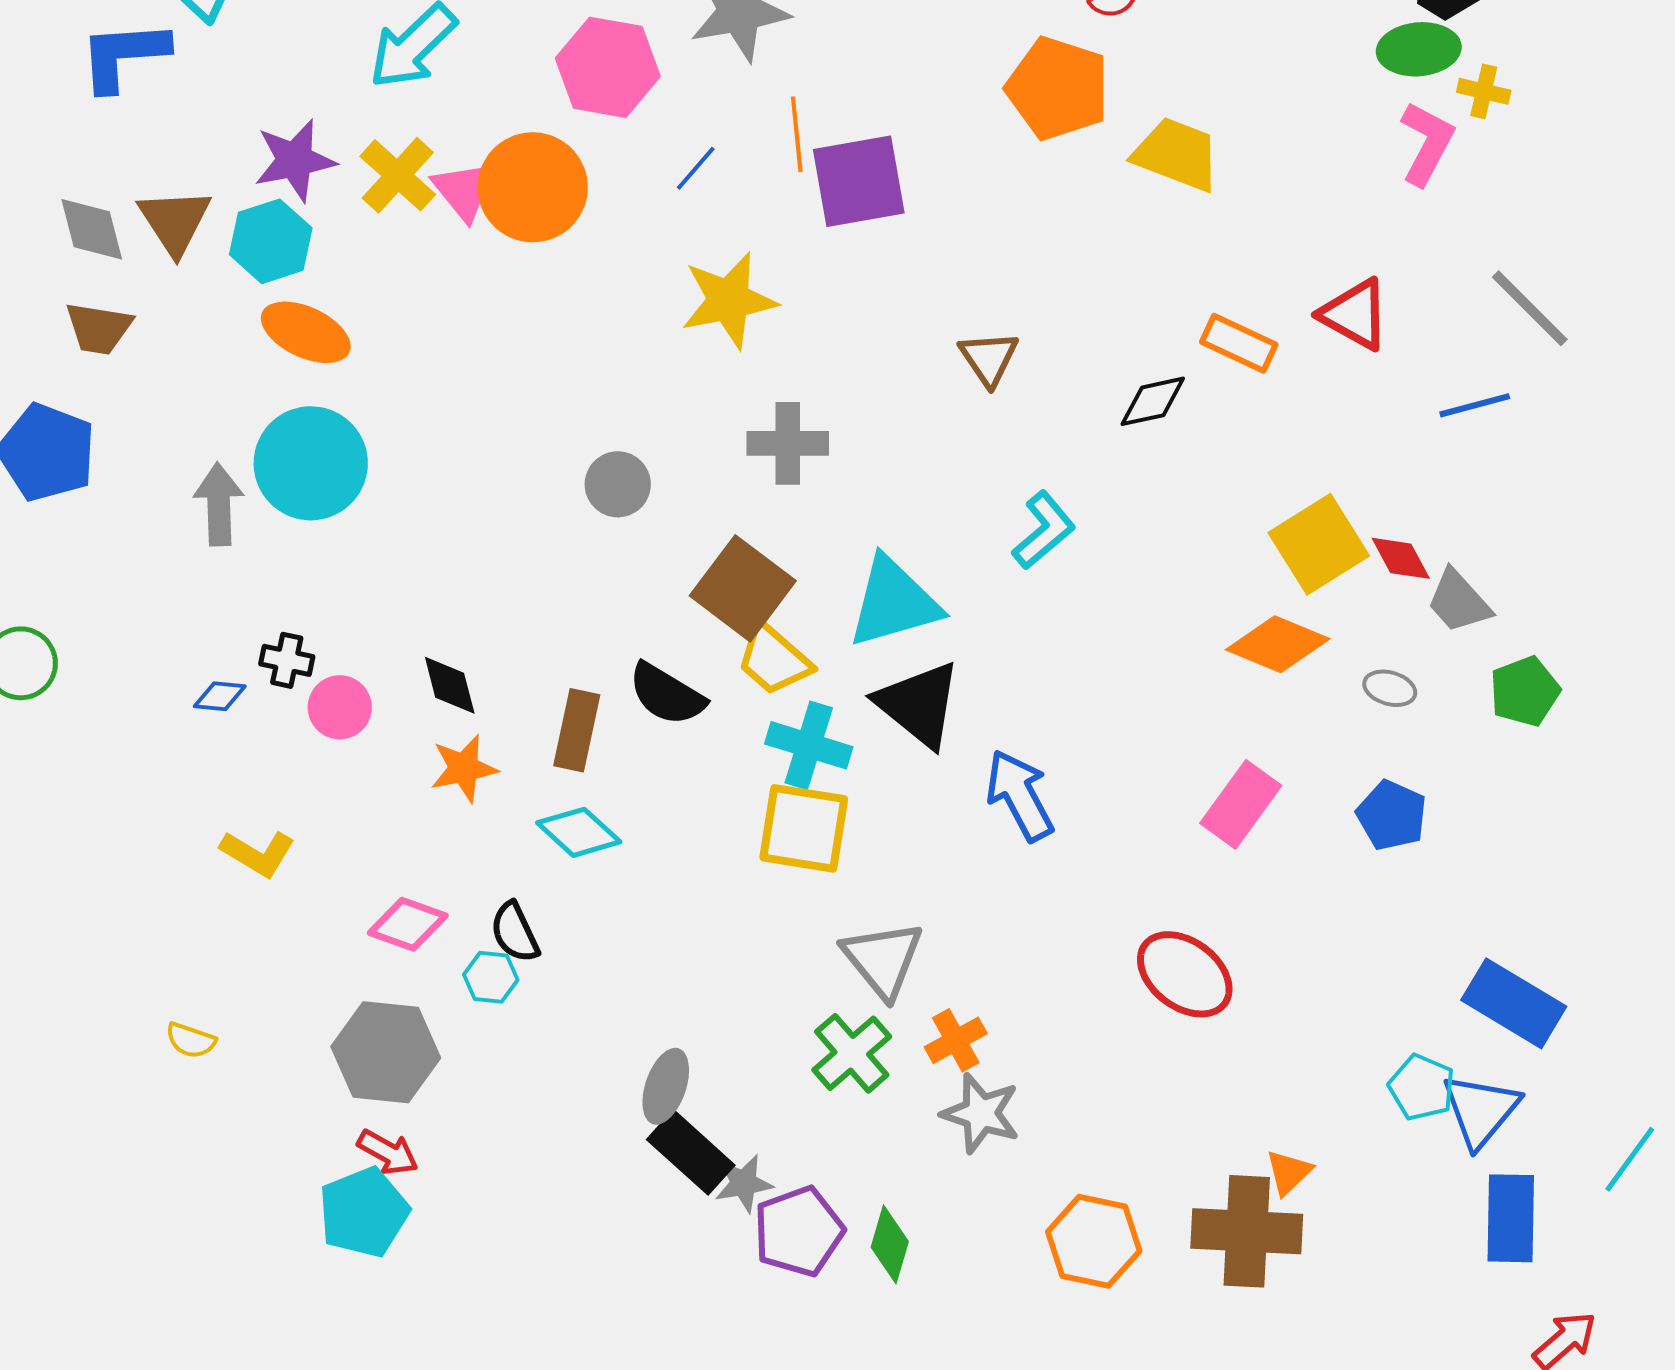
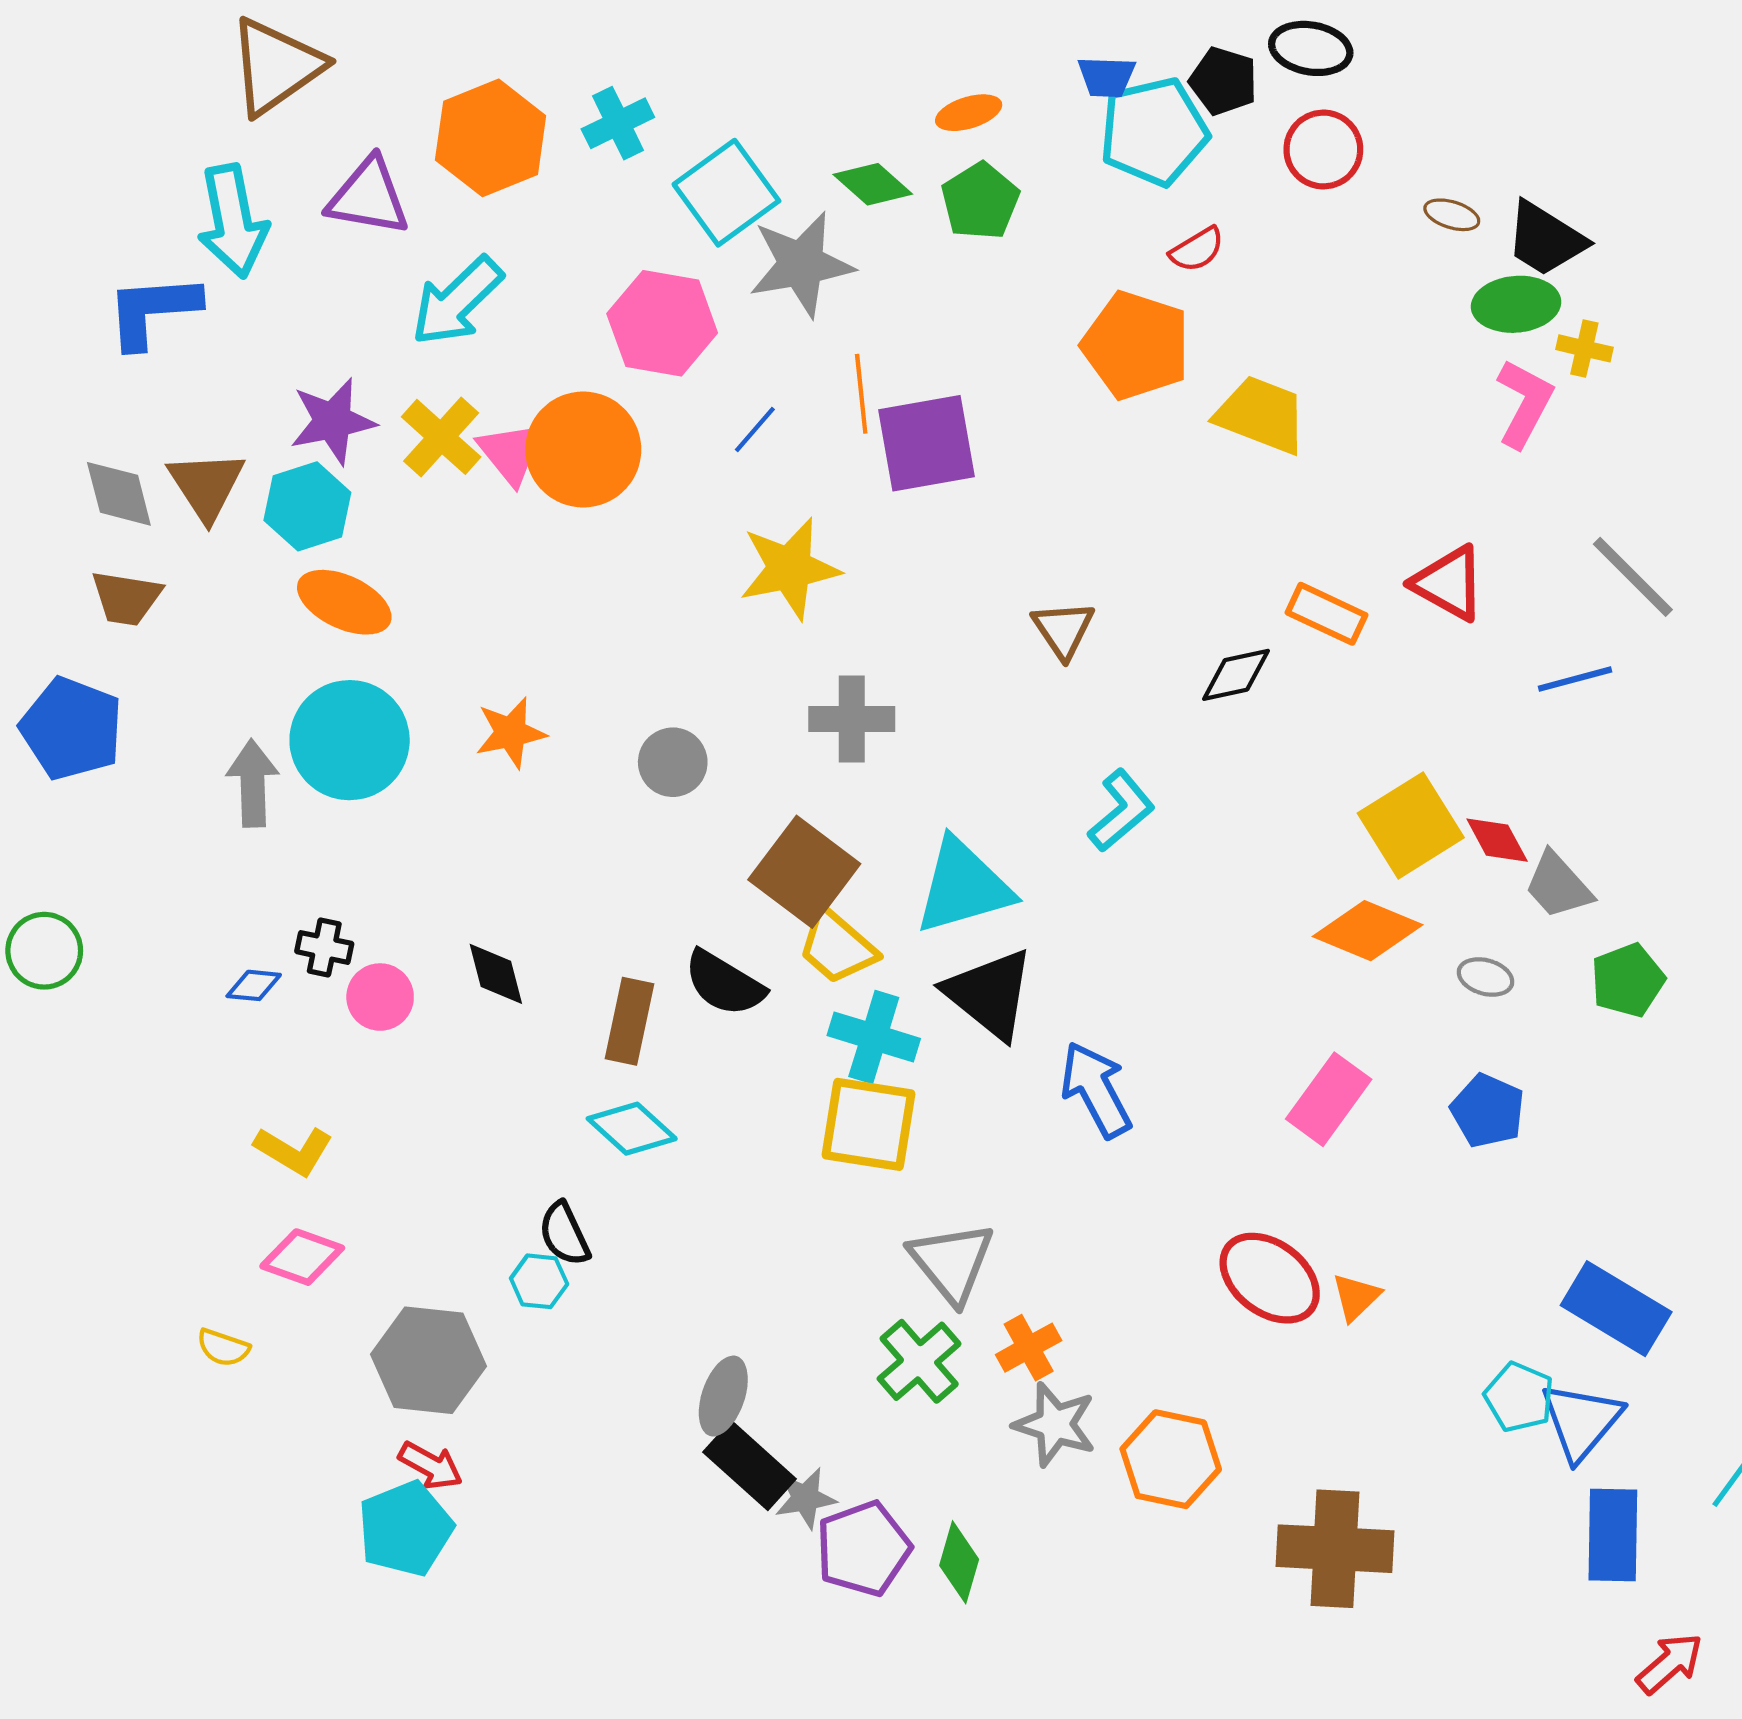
orange star: (464, 768) -> (511, 733), moved
pink diamond: (408, 924) -> (302, 1257), moved
orange triangle: (1289, 1172) -> (1356, 1297), moved
orange hexagon: (1094, 1241) -> (1171, 1459), moved

